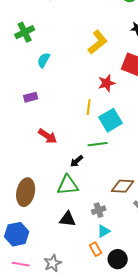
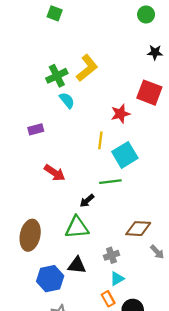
green cross: (25, 32) -> (57, 76), moved
yellow L-shape: (98, 42) -> (87, 68), moved
cyan semicircle: (44, 60) -> (67, 100), moved, turned 112
blue hexagon: (17, 234) -> (50, 279), moved

